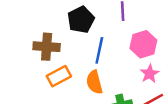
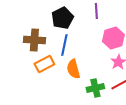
blue line: (99, 50) -> (64, 45), moved

